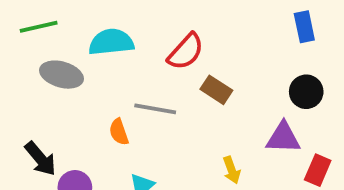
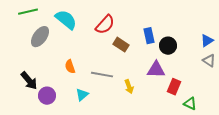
blue rectangle: (304, 27) -> (149, 36), moved
cyan semicircle: (111, 42) -> (66, 20), turned 45
gray ellipse: (62, 75) -> (40, 37), turned -70
gray line: (155, 109) -> (102, 75), moved

